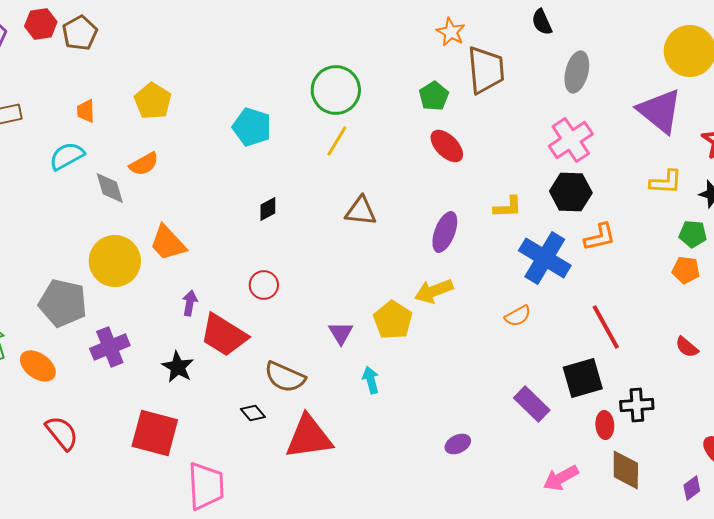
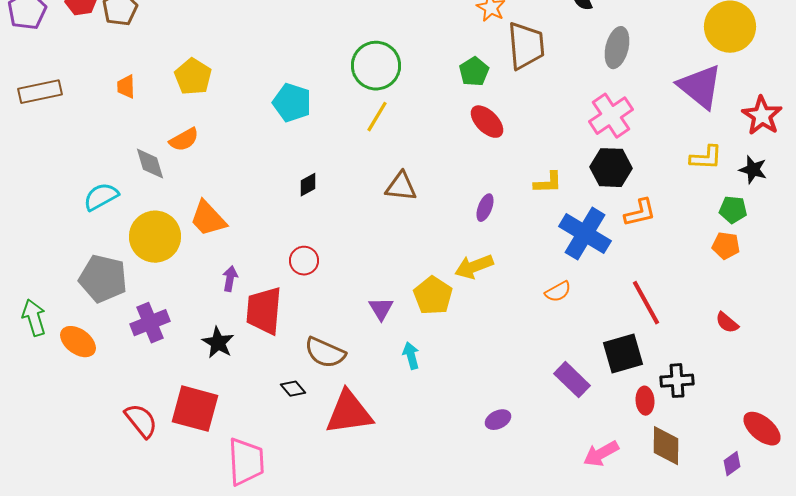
cyan semicircle: (67, 156) -> (101, 197), moved
purple ellipse: (445, 232) -> (485, 208), size x0.7
red trapezoid: (224, 335) -> (264, 311), turned 63
red semicircle: (62, 433) -> (141, 421), moved

